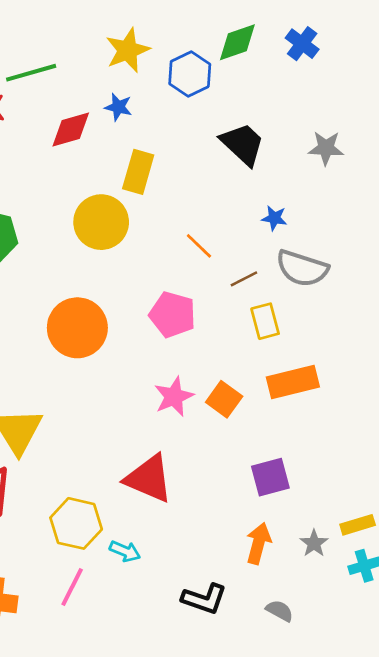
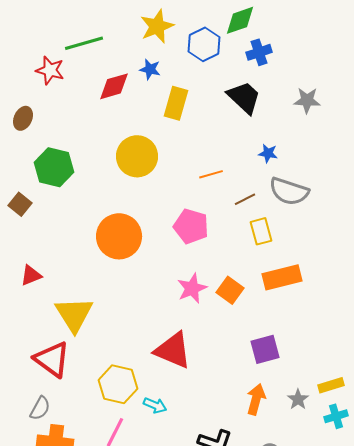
blue cross: (302, 44) -> (259, 52), moved, turned 35
yellow rectangle: (138, 172) -> (176, 103), moved
orange line: (199, 246) -> (211, 174), turned -60

